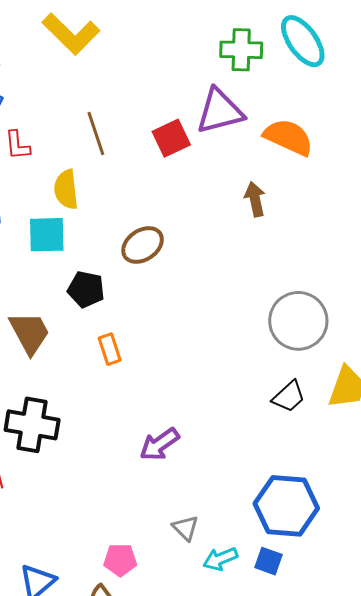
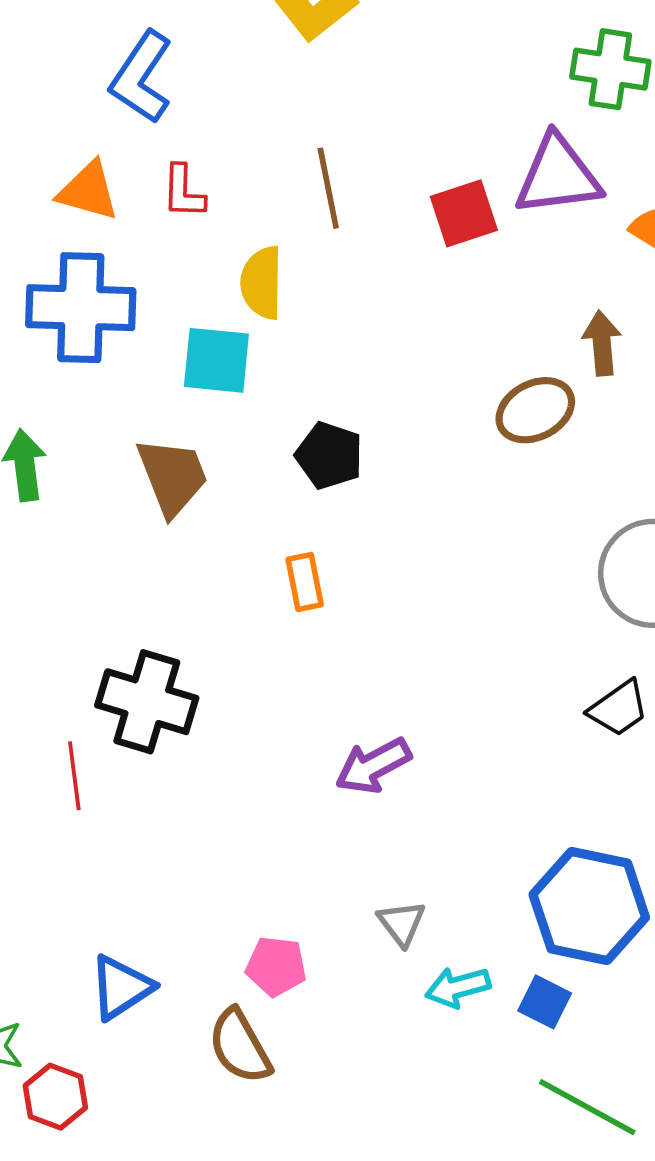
brown ellipse: (143, 245) -> (535, 410), moved
black pentagon: (86, 289) -> (329, 455), moved
brown trapezoid: (30, 333) -> (172, 476), moved

